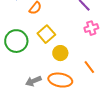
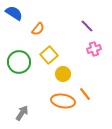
orange line: (89, 67) -> (85, 94), moved
gray arrow: (33, 81) -> (22, 113), moved, turned 147

